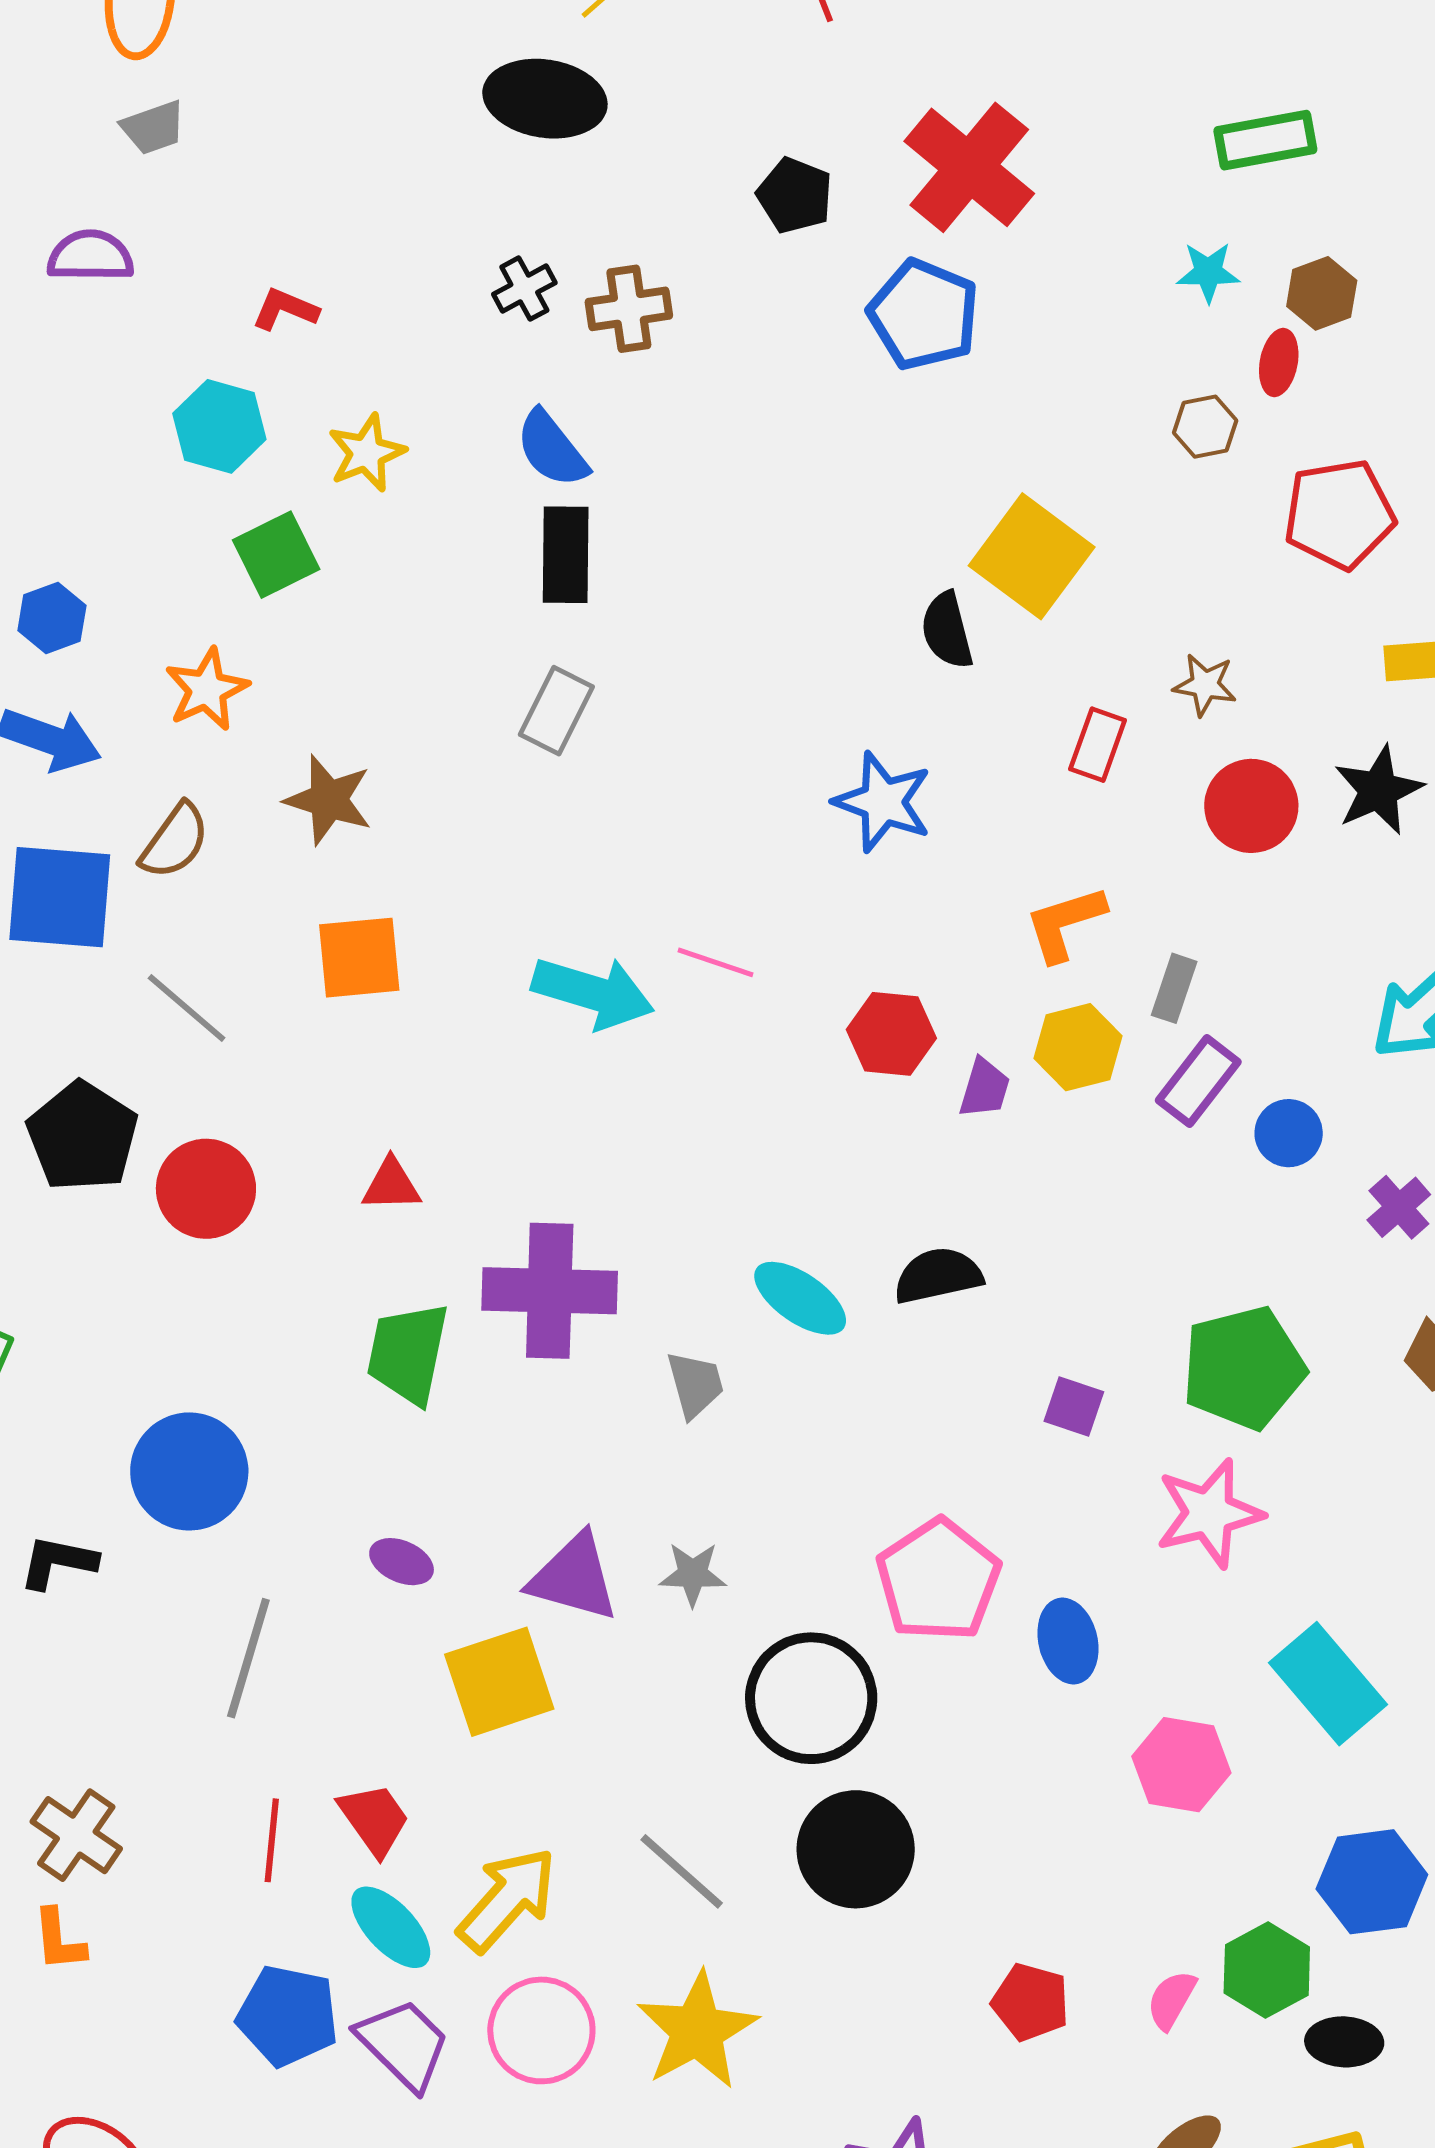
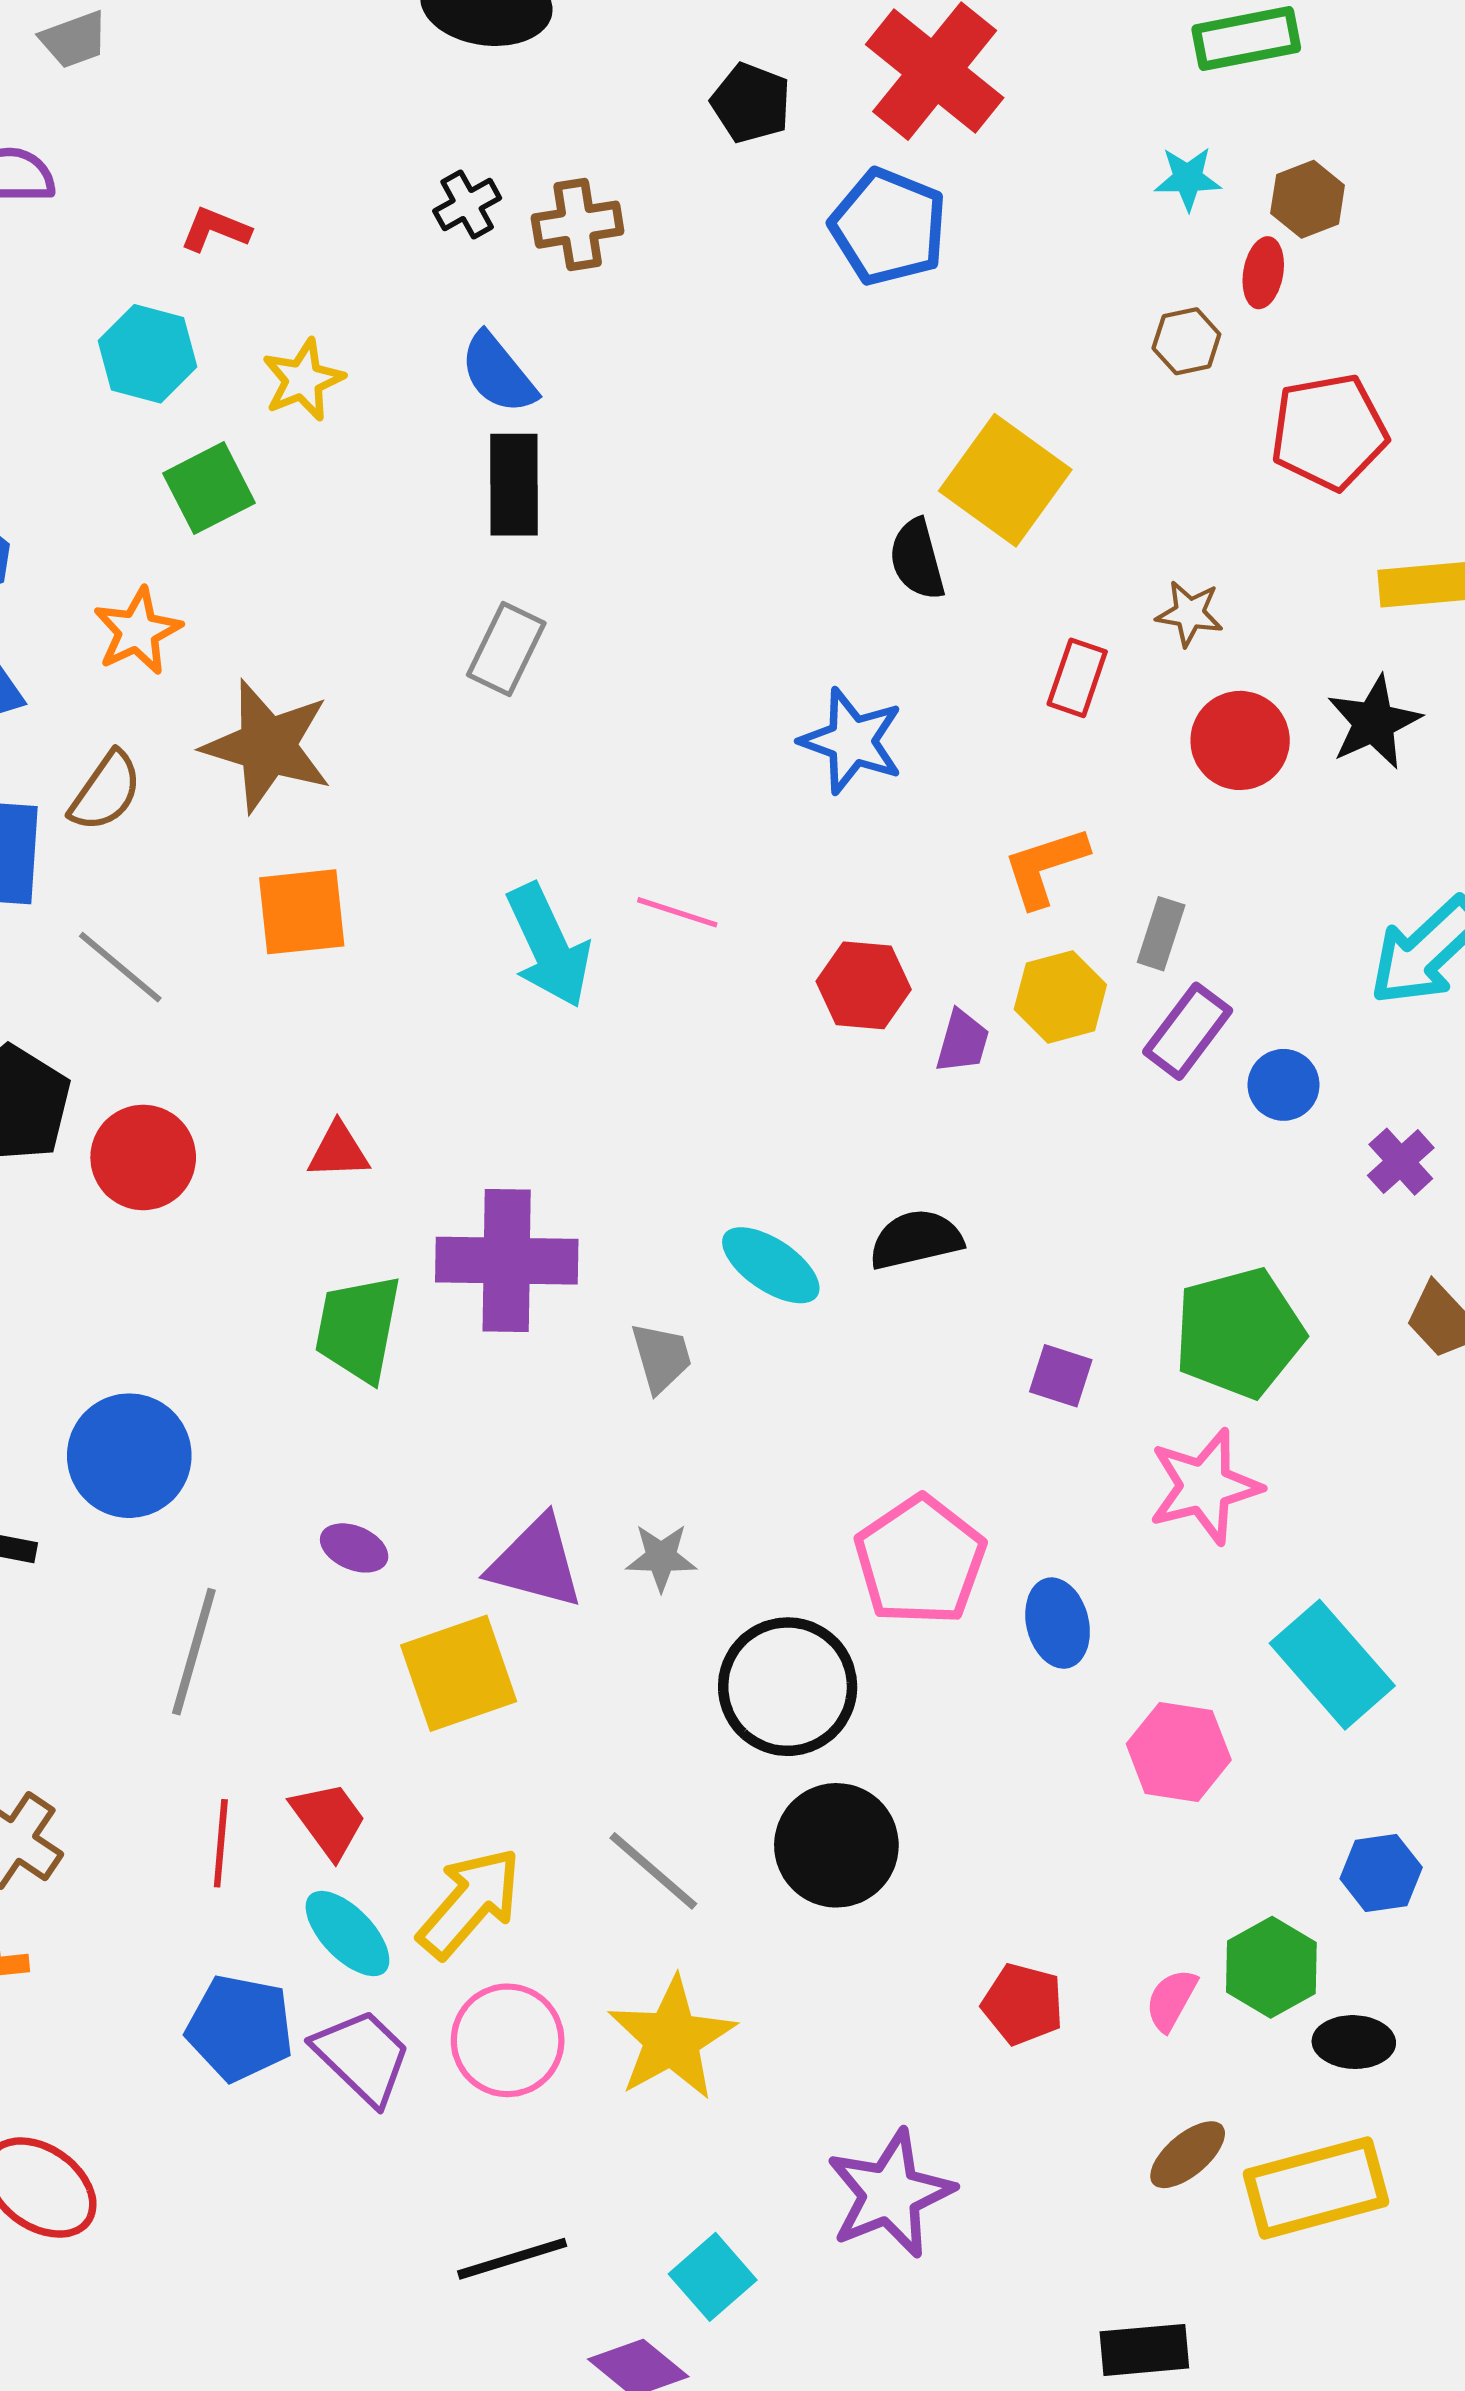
brown star: (329, 800) -> (267, 746), size x1.4
cyan arrow: (593, 993) -> (549, 946), turned 49
blue hexagon: (1372, 1882) -> (1381, 1873), size x0.7

